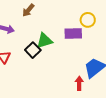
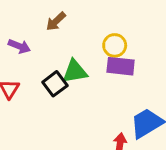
yellow circle: (88, 20) -> (115, 45), moved

